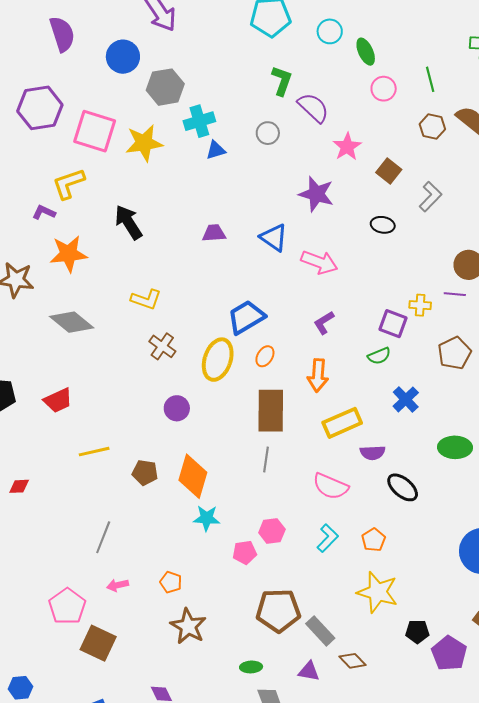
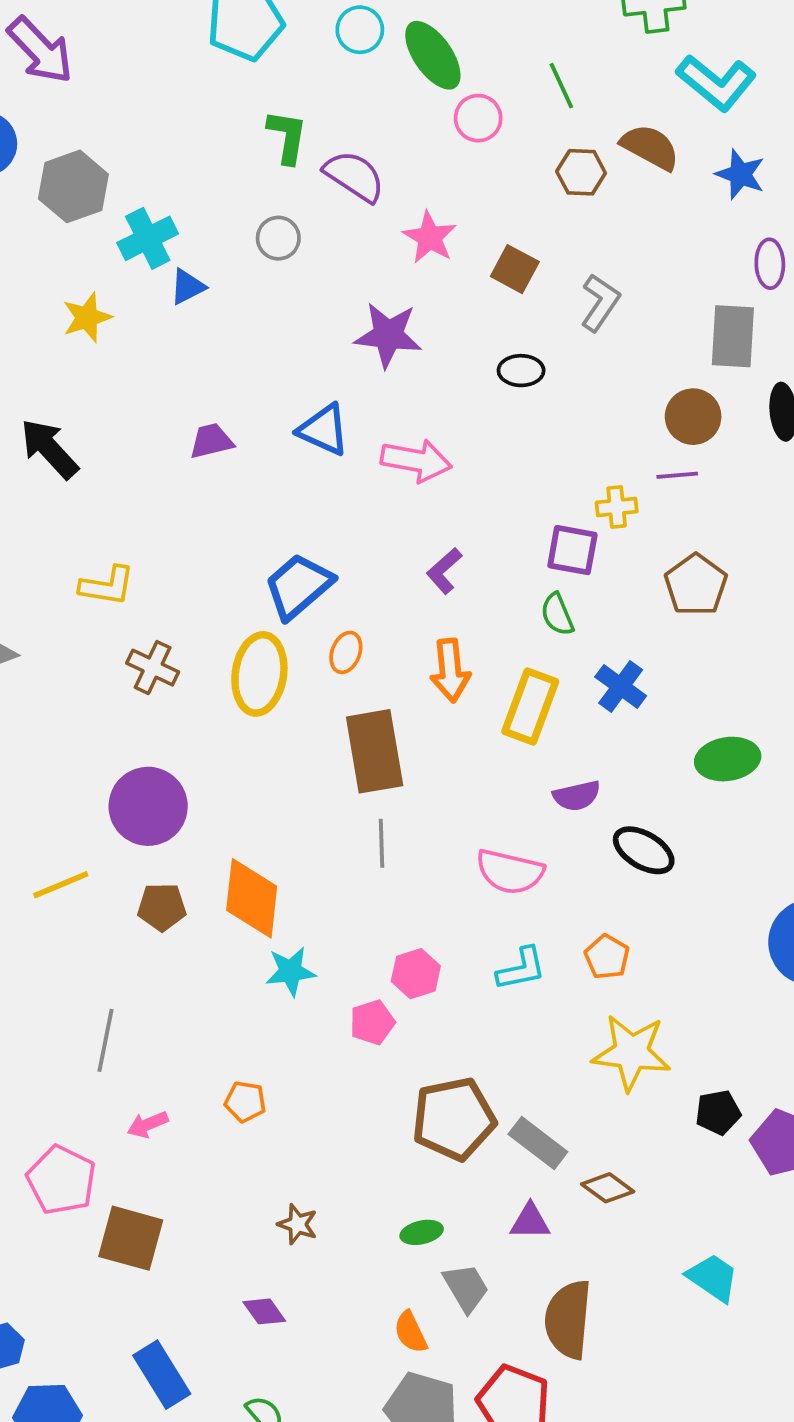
green ellipse: (366, 52) -> (433, 55), size x1.4
yellow star: (144, 143) -> (87, 317), moved, size x0.7
green semicircle: (379, 356) -> (557, 614), turned 100
purple circle: (177, 408) -> (148, 806), moved, size x1.6
yellow rectangle: (342, 423) -> (530, 707), moved, turned -36
cyan L-shape: (328, 538) -> (521, 969), turned 44
brown star: (188, 626) -> (298, 1224), moved, size x0.6

